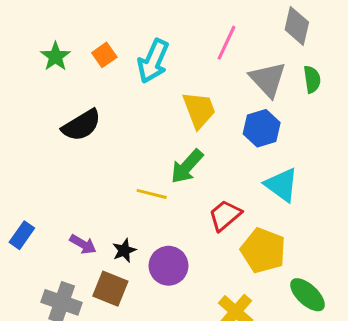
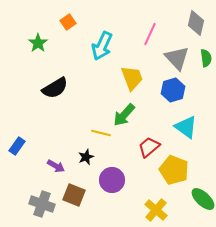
orange square: (104, 55) -> (68, 22), moved
blue rectangle: (22, 235) -> (17, 146), moved
black star: (124, 250) -> (86, 157), moved

